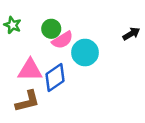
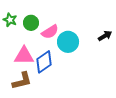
green circle: (51, 29) -> (31, 23), moved
black arrow: (131, 34) -> (105, 36), moved

